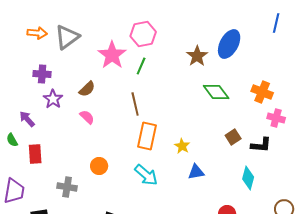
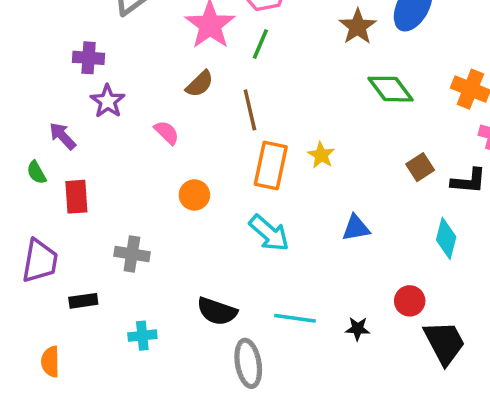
brown semicircle: (87, 89) -> (200, 84), moved
yellow star: (182, 146) -> (321, 155), moved
orange circle: (99, 166) -> (194, 195), moved

